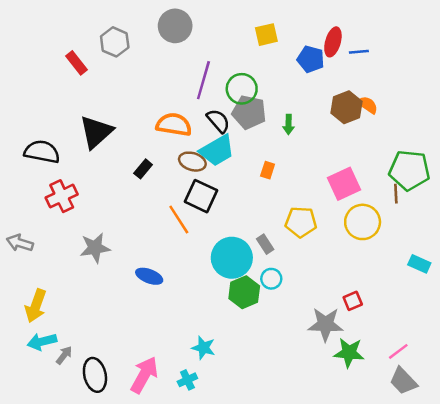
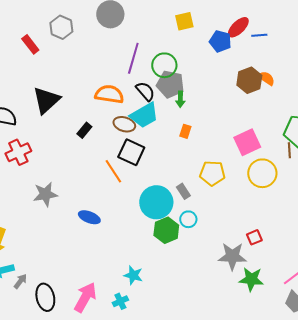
red ellipse: (333, 42) -> (238, 27), turned 30
green arrow: (289, 125) -> (180, 99), moved

